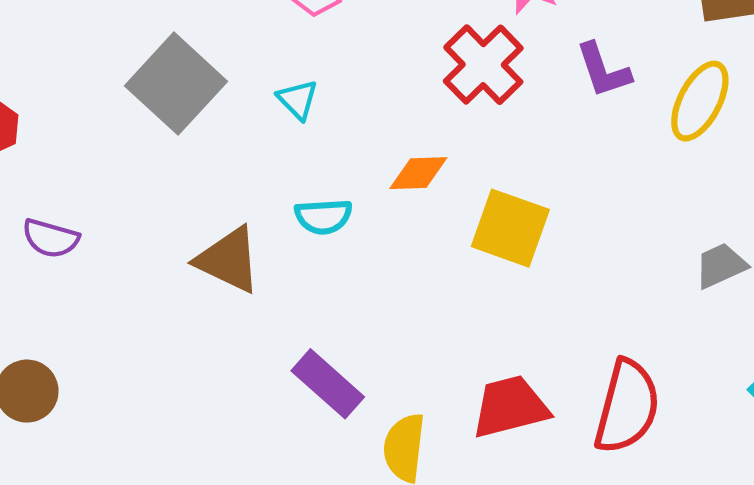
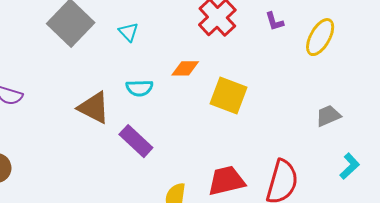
purple L-shape: (603, 70) -> (274, 21), size x0.7
purple rectangle: (328, 384) -> (136, 141), moved

